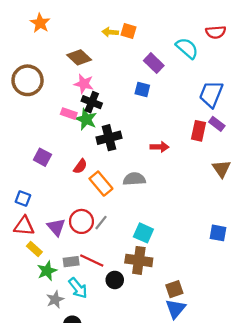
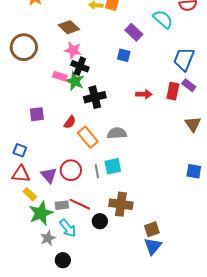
red arrow: (159, 147) -> (144, 94), moved
purple square: (42, 157) -> (37, 114), turned -35
gray line: (101, 223) -> (97, 171), moved, turned -48
cyan square: (143, 233) -> (113, 166), moved, turned -36
blue square: (218, 233) -> (194, 171), moved
green star: (47, 271) -> (41, 213), size x1.4

